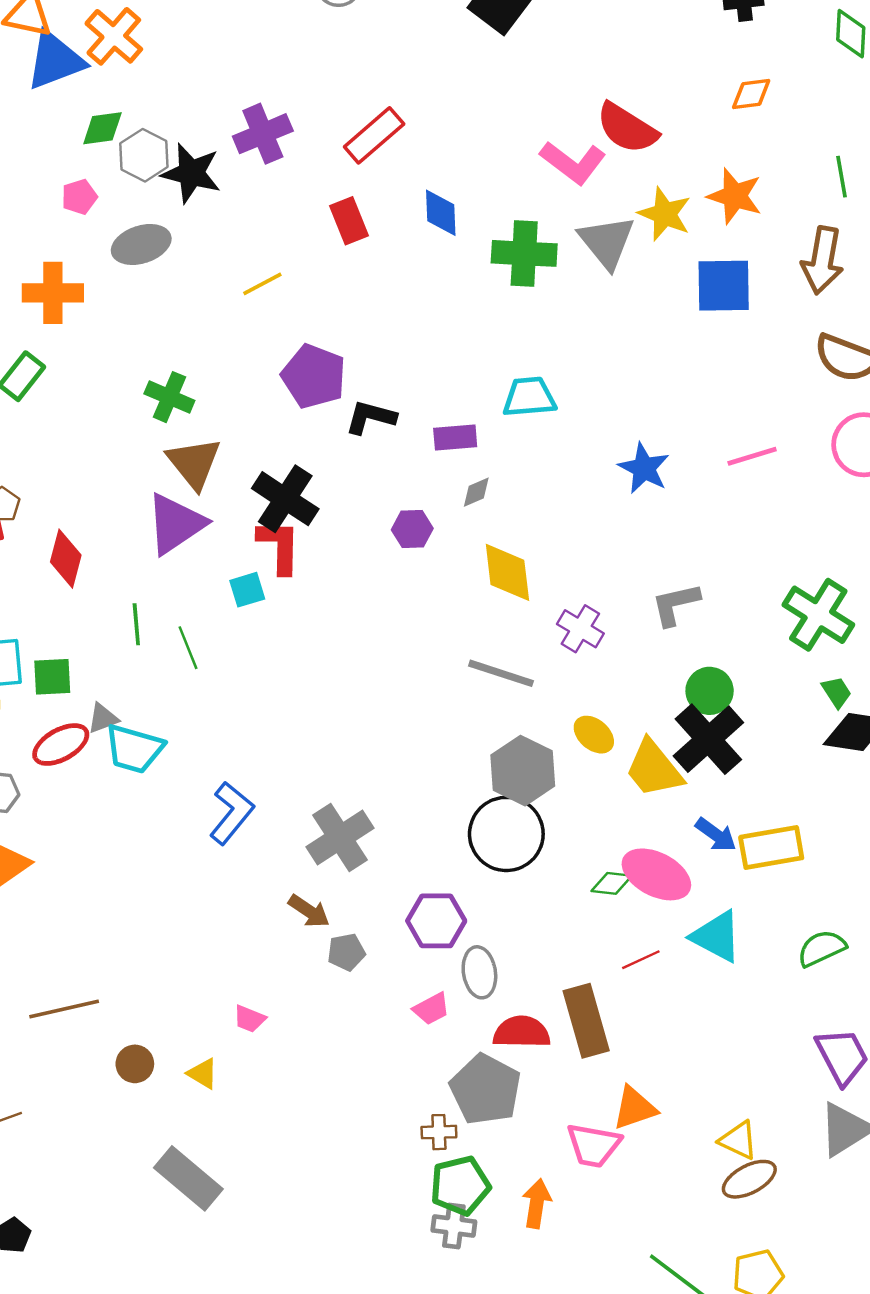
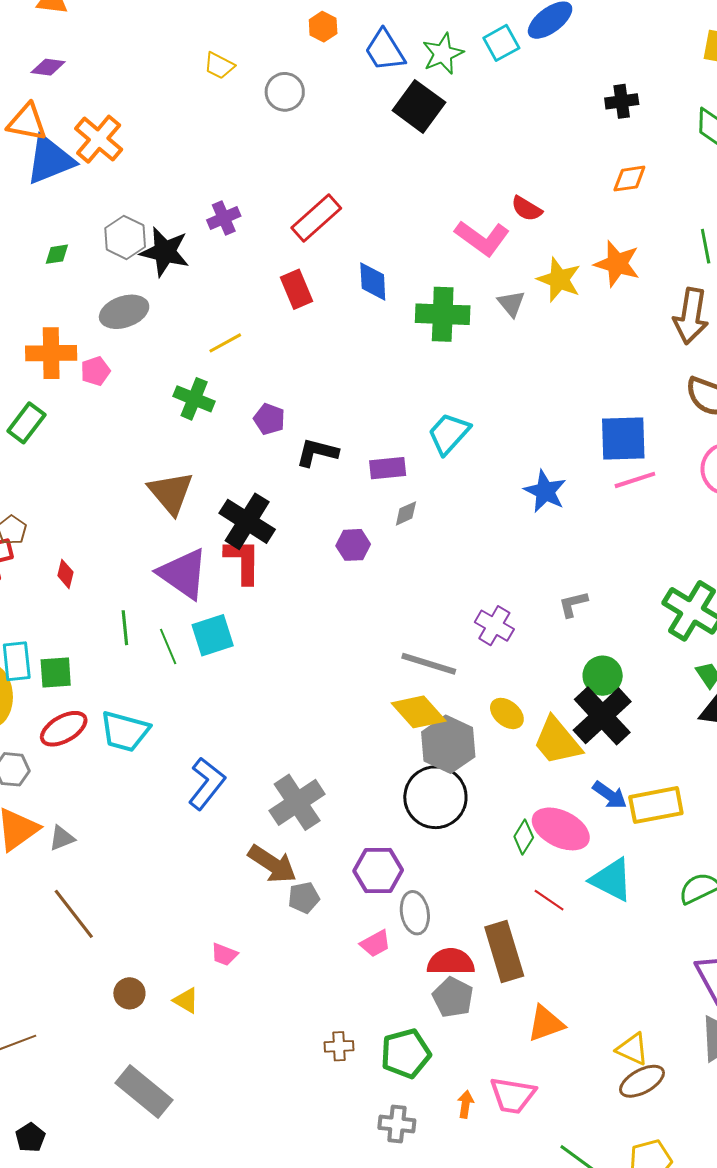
green diamond: (102, 128) -> (57, 254), moved, size x0.7
red semicircle: (627, 128) -> (527, 209), size x0.6
purple cross: (263, 134) -> (224, 218), size x0.7
pink pentagon: (79, 197) -> (95, 371), moved
gray triangle: (607, 242) -> (511, 304), size x0.6
blue square: (724, 286) -> (623, 438), moved
purple pentagon: (314, 376) -> (269, 419), size x0.6
green cross: (169, 397) -> (194, 399), moved
cyan trapezoid: (529, 397) -> (449, 434), turned -42
purple triangle: (175, 524) -> (183, 574), moved, turned -50
red diamond: (66, 559) -> (65, 574), size x0.6
yellow diamond: (507, 572) -> (419, 712), moved, turned -34
cyan square: (247, 590) -> (213, 635), moved, size x1.4
gray L-shape: (676, 604) -> (573, 604), size x0.7
gray triangle: (103, 718) -> (62, 838), moved
green diamond: (612, 883) -> (524, 837), turned -64
brown arrow: (309, 911) -> (272, 864), size x1.4
red line: (641, 960) -> (549, 900), turned 60
brown line: (64, 1009) -> (74, 914), moved, turned 66
gray pentagon: (485, 1089) -> (453, 997), moved, size x0.7
brown cross: (439, 1132) -> (339, 1046), moved
pink trapezoid: (594, 1145) -> (513, 1095), moved
gray rectangle: (188, 1178) -> (144, 1091), moved
green pentagon: (460, 1186) -> (406, 1054), moved
orange arrow: (537, 1204) -> (465, 1104), size x0.7

